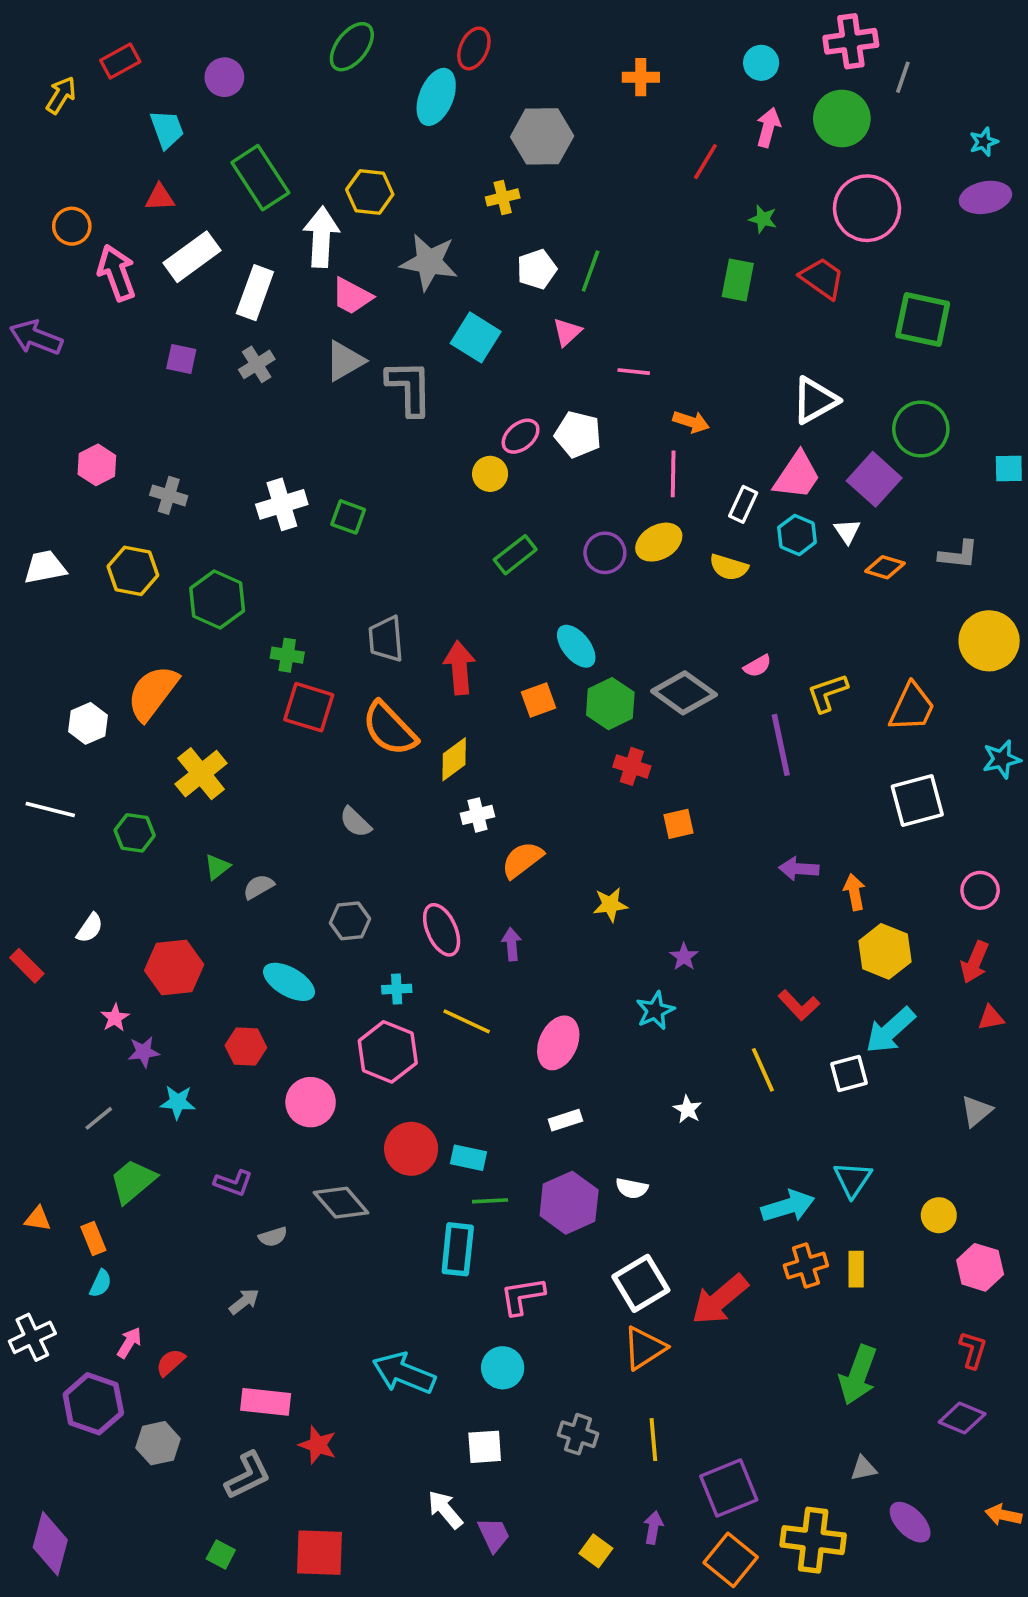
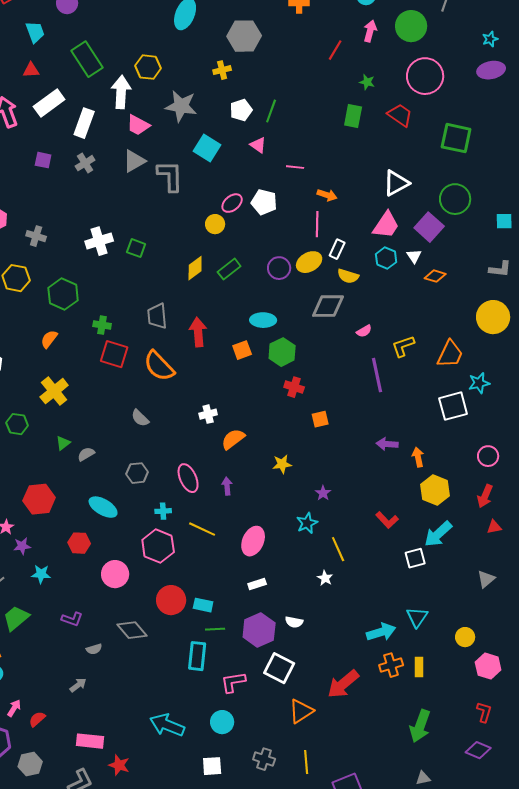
pink triangle: (567, 332) -> (258, 145), turned -42
white rectangle: (743, 504) -> (337, 249), moved
gray L-shape: (959, 555) -> (500, 269), moved
cyan ellipse: (576, 646) -> (263, 320), turned -50
orange semicircle: (153, 693) -> (49, 339), moved, size x0.6
gray diamond: (684, 693) -> (328, 306), moved, turned -36
yellow diamond: (454, 759) -> (195, 268), moved
cyan star: (1002, 759) -> (479, 383), moved
yellow line: (763, 1070) -> (338, 549), moved
white square: (641, 1283) -> (279, 668), moved, turned -32

